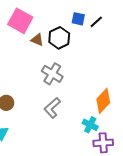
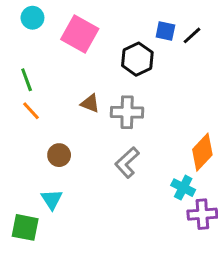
brown triangle: (37, 40) -> (90, 103), moved
gray cross: (52, 74) -> (127, 112), turned -30

